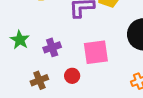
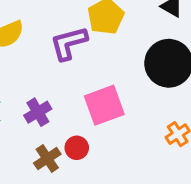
brown cross: (39, 80) -> (47, 159), moved

